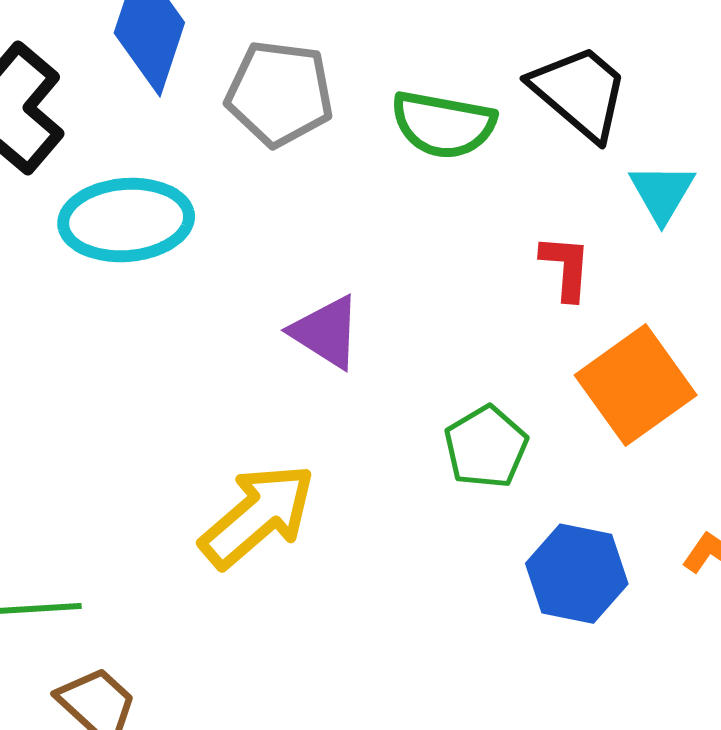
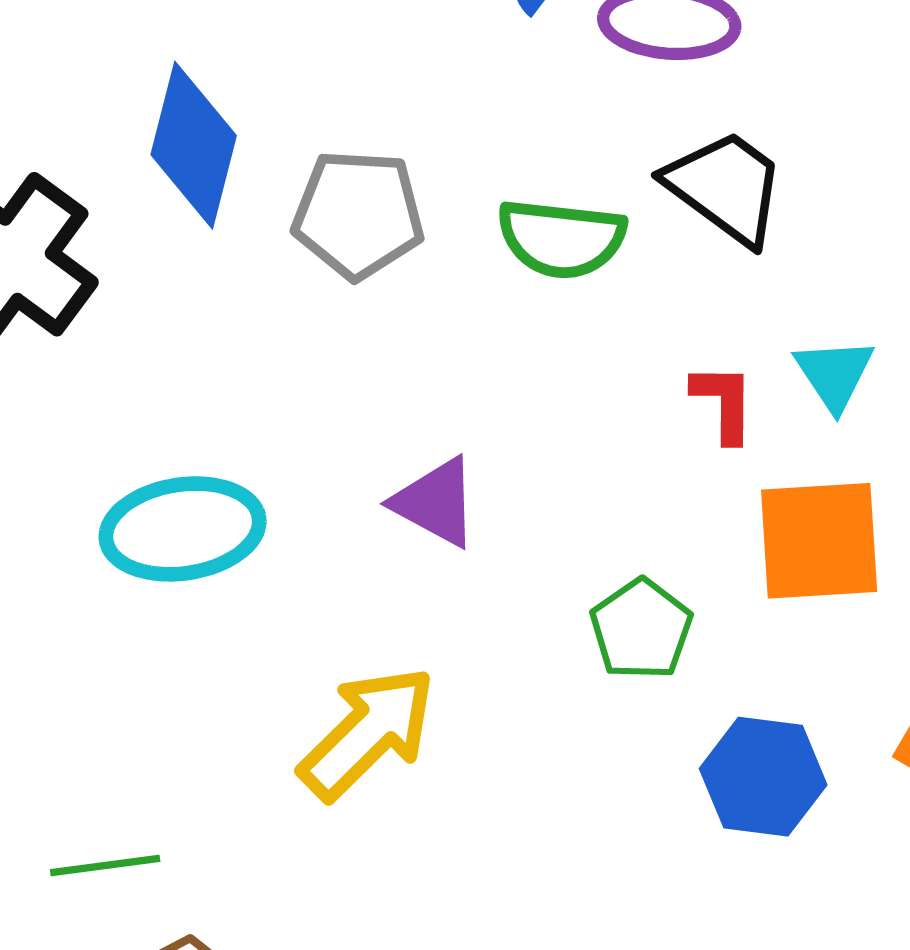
cyan triangle: (662, 193) -> (834, 374), moved
cyan ellipse: (126, 220) -> (183, 529), moved
orange square: (636, 385) -> (819, 541), turned 36

